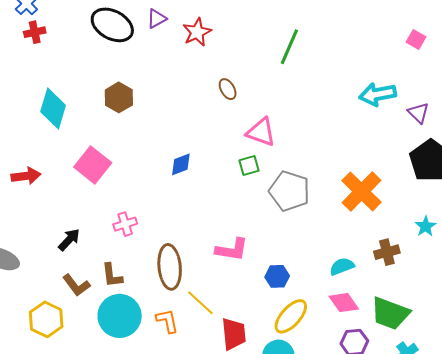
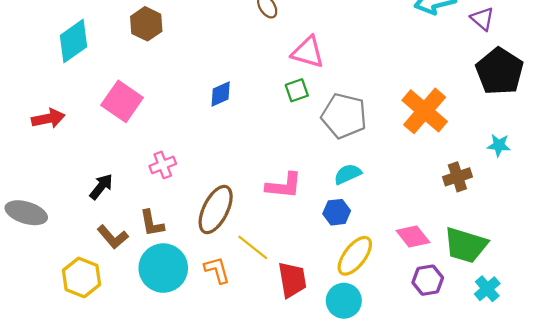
cyan diamond: (53, 108) -> (74, 41), turned 42
cyan star: (426, 226) -> (499, 145), turned -30
cyan semicircle: (342, 266) -> (348, 174), moved
brown ellipse: (170, 267) -> (216, 210), turned 36

